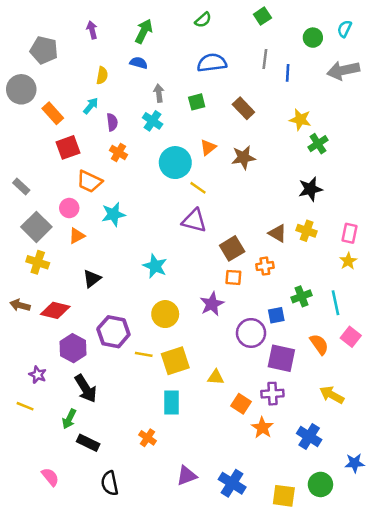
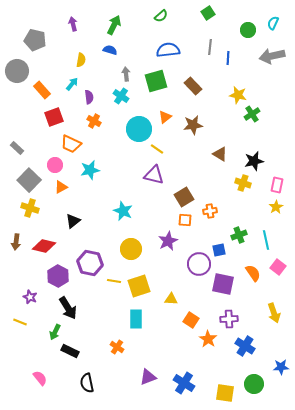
green square: (197, 102) -> (156, 81), size x1.6
black star: (310, 189) -> (254, 161), moved
brown triangle: (278, 233) -> (220, 154), moved
brown arrow: (20, 305) -> (16, 242), turned -98
purple cross: (272, 394) -> (229, 319), moved
yellow arrow: (332, 395) -> (274, 313), moved, turned -138

